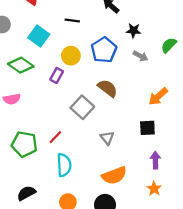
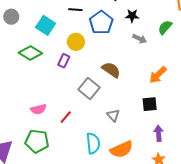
blue pentagon: (104, 50) -> (101, 22), moved
pink semicircle: (12, 99) -> (38, 109), moved
green pentagon: (24, 144) -> (37, 141), moved
cyan semicircle: (64, 165) -> (93, 143), moved

